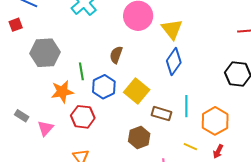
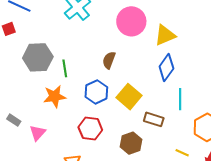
yellow triangle: (172, 29) -> (165, 35), turned 45
green line: (81, 71) -> (65, 68), moved
cyan line: (186, 106) -> (180, 99), moved
red hexagon: (83, 117) -> (90, 129), moved

